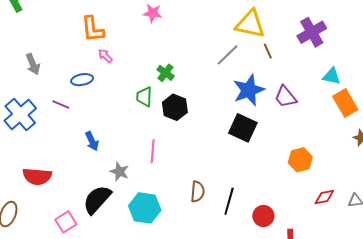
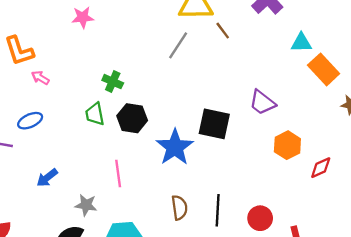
blue ellipse: (82, 80) -> (30, 121), moved
blue star: (249, 90) -> (175, 147), moved
purple trapezoid: (285, 97) -> (262, 102), moved
blue arrow: (92, 141) -> (47, 178), turned 90
red diamond: (324, 197) -> (321, 168), moved

